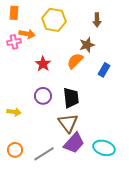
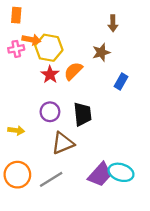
yellow hexagon: (54, 20) -> (49, 48), moved
orange semicircle: (75, 61) -> (73, 71), moved
brown triangle: (68, 123) -> (63, 143), moved, turned 45
purple trapezoid: (74, 143) -> (100, 175), moved
orange circle: (15, 150) -> (17, 175), size x1.5

